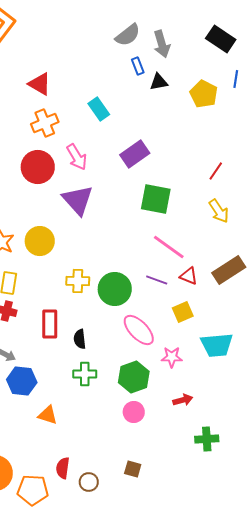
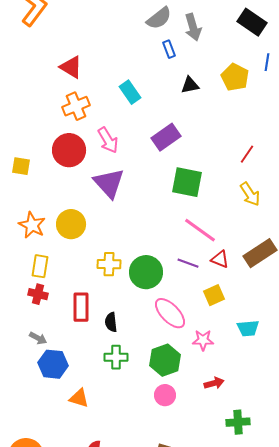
black triangle: (159, 82) -> (190, 85), moved
cyan trapezoid: (217, 345) -> (248, 328), size x0.7

